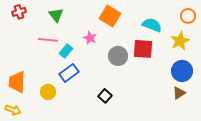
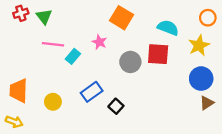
green triangle: (56, 15) -> (44, 17), moved
blue rectangle: (69, 73) -> (92, 92), moved
brown triangle: (179, 93) -> (207, 103), moved

